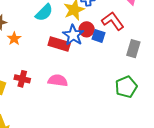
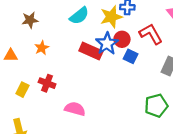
blue square: (99, 36) -> (131, 56), moved
orange star: (14, 39) -> (42, 48), moved
pink semicircle: (58, 80) -> (75, 109), moved

